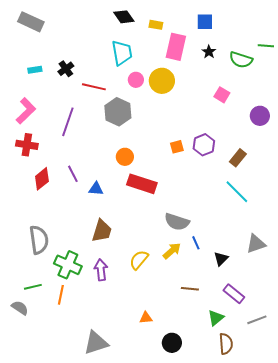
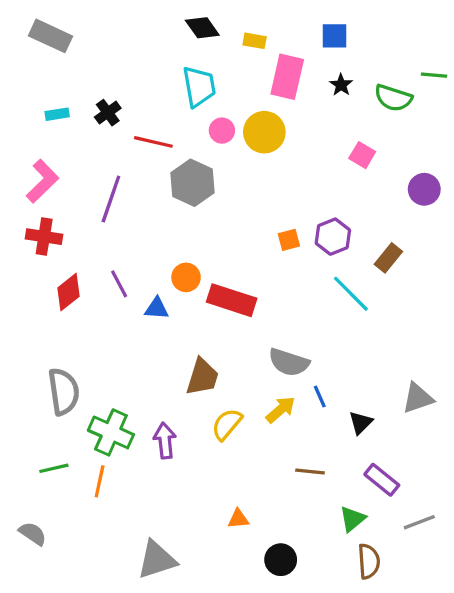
orange circle: (125, 157) -> (186, 277), moved
cyan line: (237, 192) -> (351, 294), moved
brown trapezoid: (102, 231) -> (202, 377), moved
gray semicircle: (20, 308) -> (33, 534), moved

